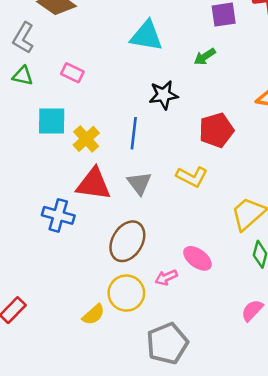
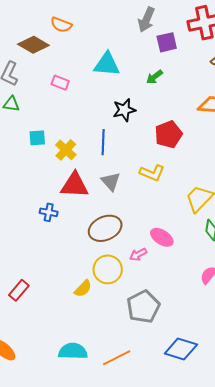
pink rectangle: (72, 73) -> (60, 83), moved
cyan square: (52, 121) -> (37, 138), size x0.7
blue cross: (58, 215) -> (49, 212), size x0.7
brown ellipse: (127, 241) -> (105, 228), turned 40

